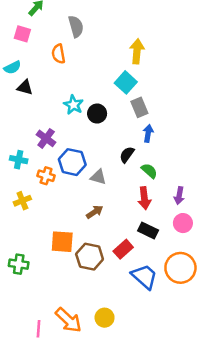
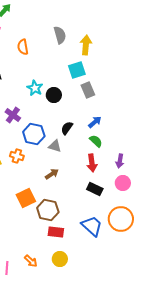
gray semicircle: (76, 26) -> (60, 35), moved
cyan square: (126, 82) -> (77, 70), turned 30
blue arrow: (148, 133) -> (95, 122), moved, turned 40
black semicircle: (127, 155) -> (67, 128), moved
orange cross: (46, 176) -> (17, 156), moved
orange square: (62, 242) -> (26, 198), turned -30
red rectangle: (123, 249) -> (56, 232), moved, turned 49
orange arrow: (68, 320) -> (31, 261), size x0.6

